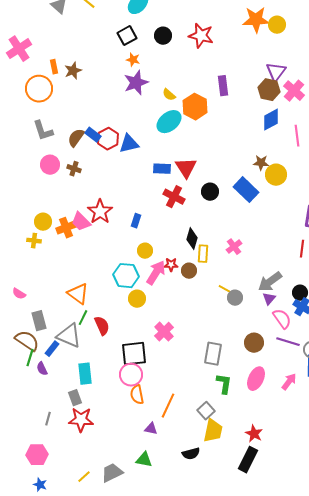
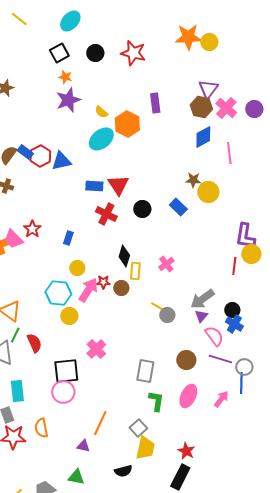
blue rectangle: (246, 190) -> (178, 207), size x0.7
red star: (100, 212) -> (32, 229), size x0.7
orange semicircle: (137, 395) -> (41, 428), moved

